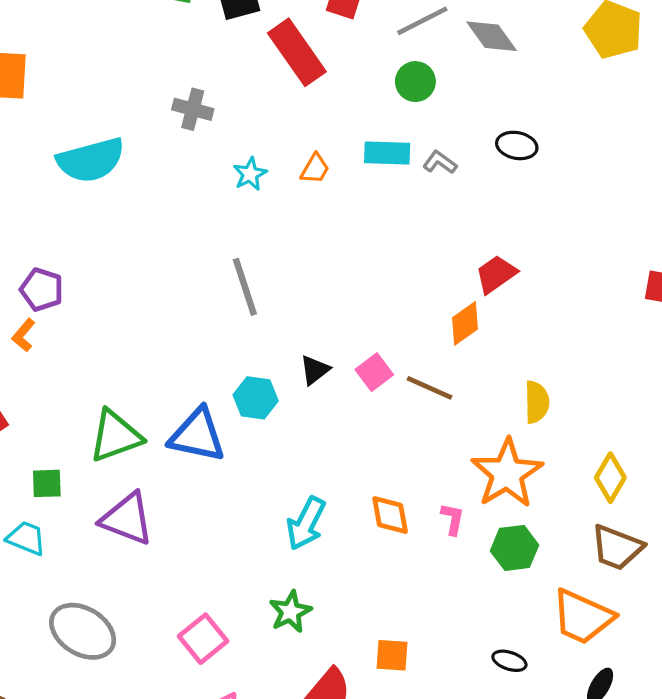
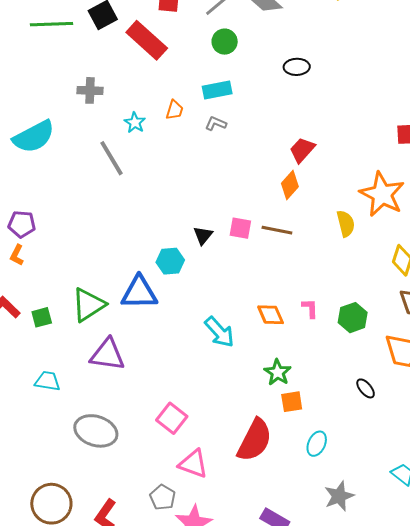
gray L-shape: (440, 162) -> (216, 124), moved
gray line: (245, 287) -> (112, 158), moved
pink square: (374, 372) -> (240, 228), turned -30
orange star: (507, 473) -> (382, 194), moved
green square: (47, 483) -> (42, 317), moved
cyan arrow: (306, 523) -> (219, 332), turned -56
green star: (290, 612) -> (278, 372), moved
black ellipse: (509, 661) -> (366, 388), turned 45

